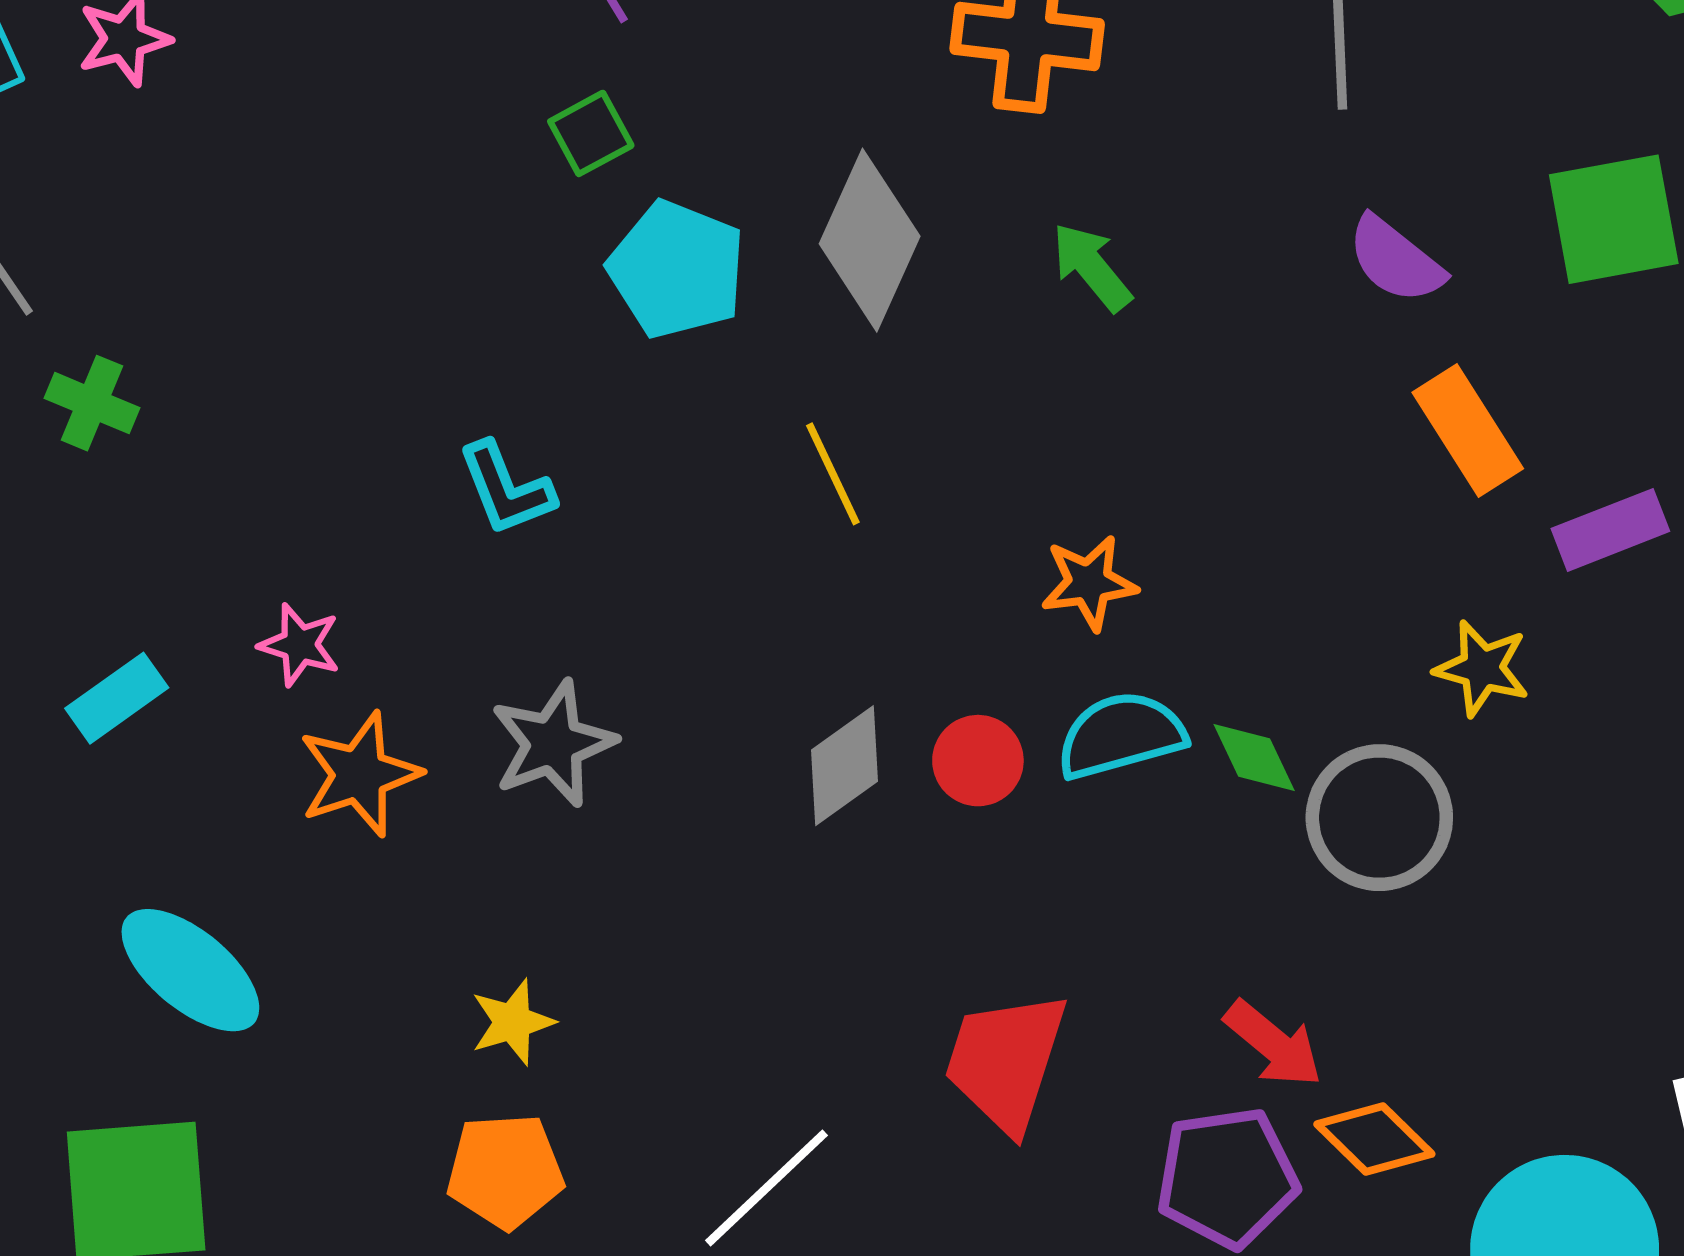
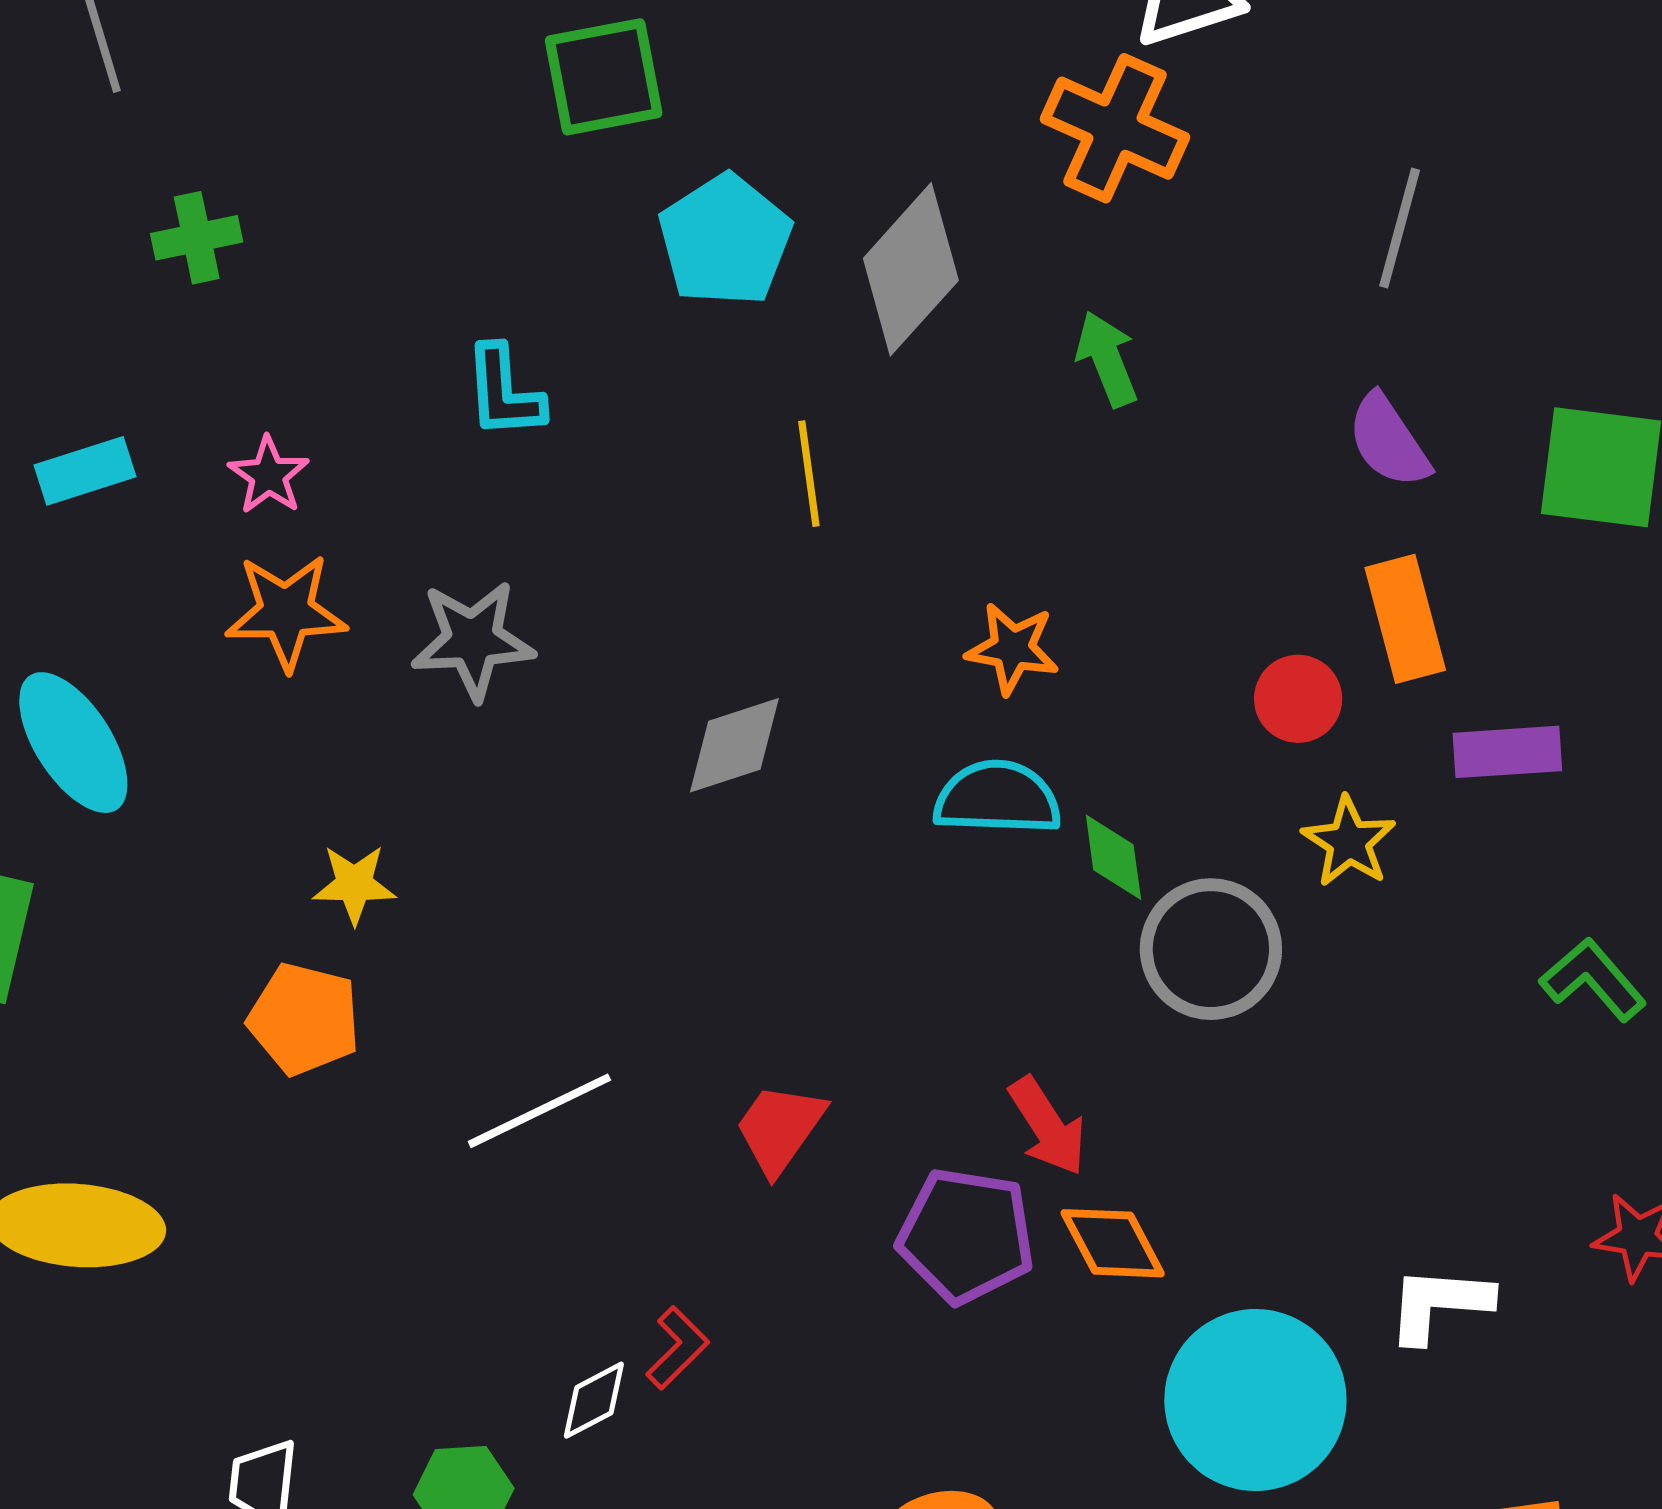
green square: (591, 133) -> (604, 77), moved, size x1.6
green cross: (92, 403) -> (197, 238), moved, turned 38
red circle: (978, 761) -> (1298, 699), moved
red trapezoid: (1006, 1061) -> (780, 1128), moved, size x0.7

